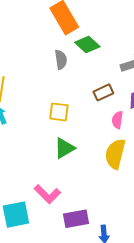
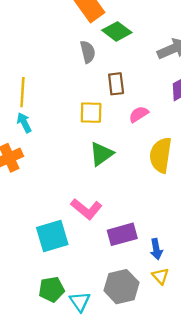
brown rectangle: (103, 92) -> (116, 84), moved, turned -66
pink semicircle: (117, 120) -> (139, 114), moved, turned 54

